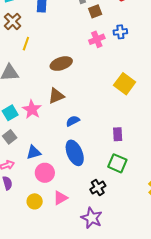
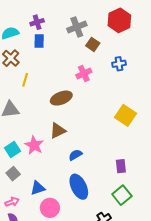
brown square: (95, 11) -> (93, 44), turned -32
pink cross: (97, 39) -> (84, 74), moved
green square: (117, 163) -> (122, 195), turned 30

